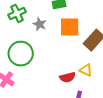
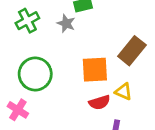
gray star: (40, 24) -> (66, 23), moved
orange square: (70, 27) -> (95, 70), moved

